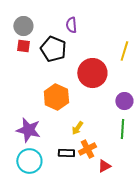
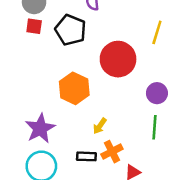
purple star: (28, 130) -> (40, 128), turned 30

